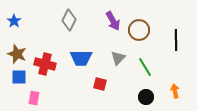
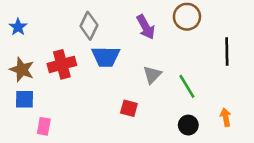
brown circle: (139, 30) -> (187, 17), moved
blue trapezoid: (81, 58) -> (106, 57), moved
red cross: (45, 64) -> (62, 64), moved, turned -30

